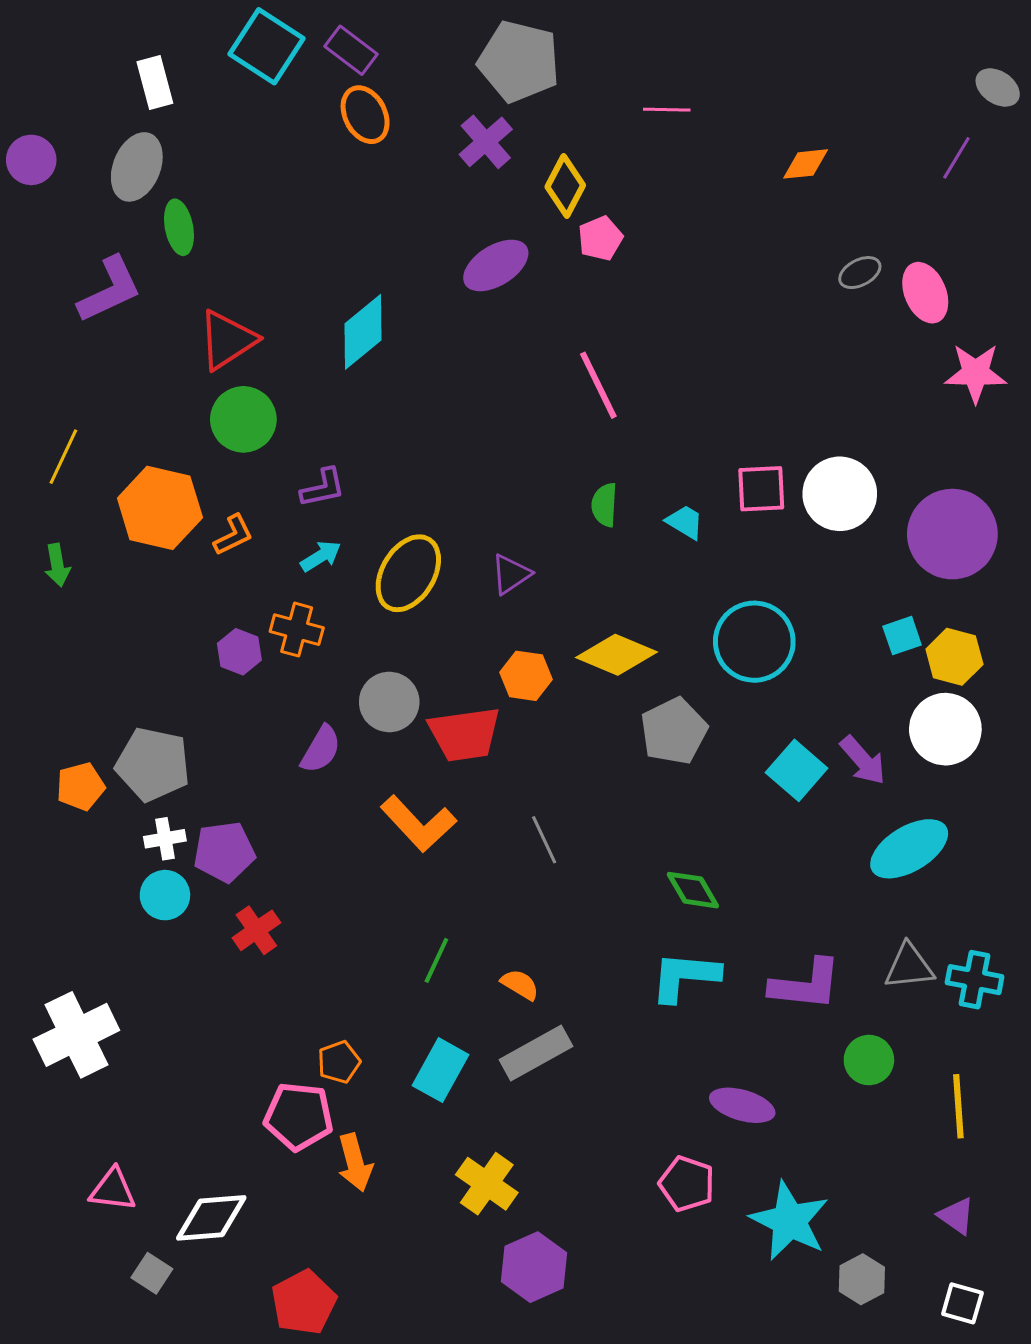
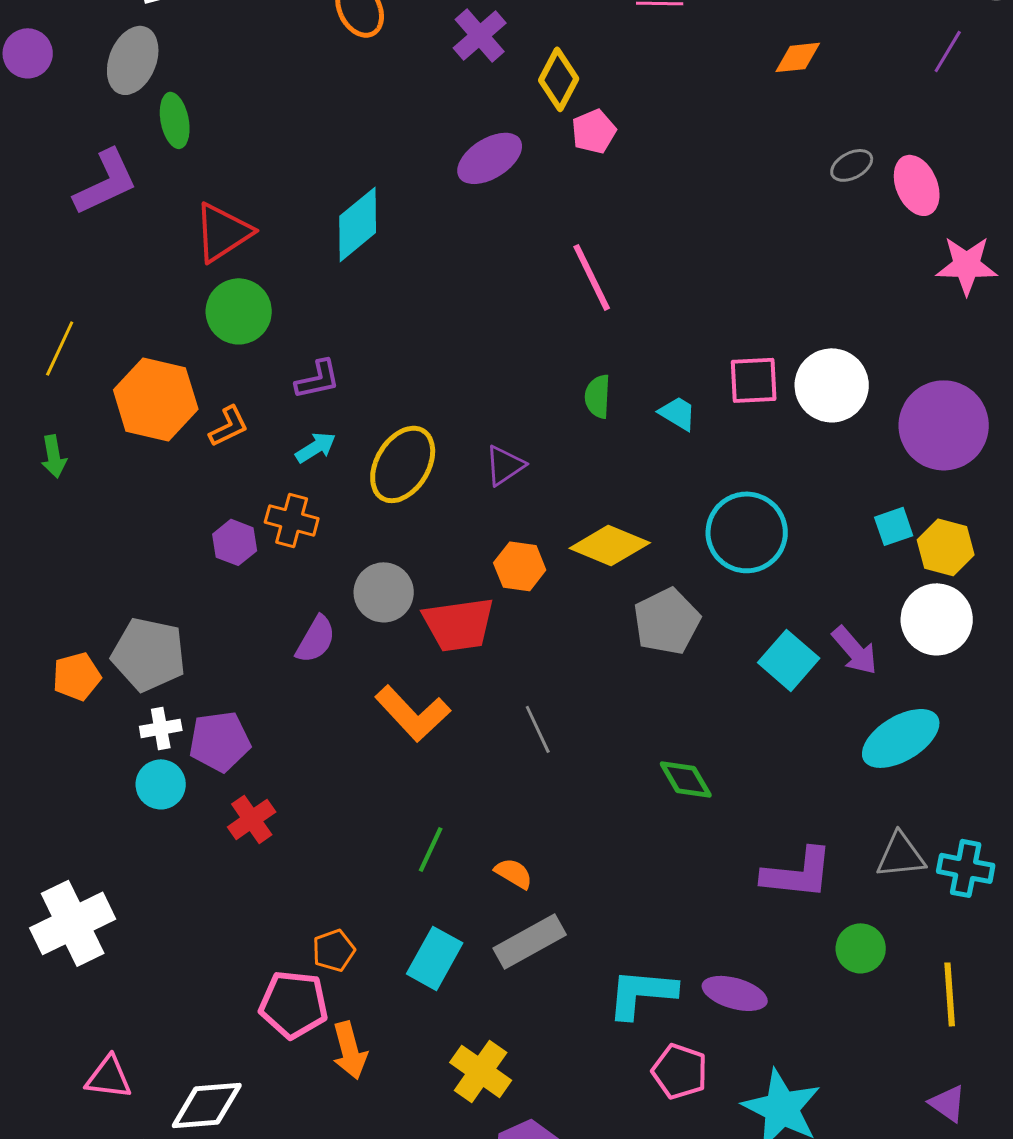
cyan L-shape: (685, 977) -> (642, 993), moved

